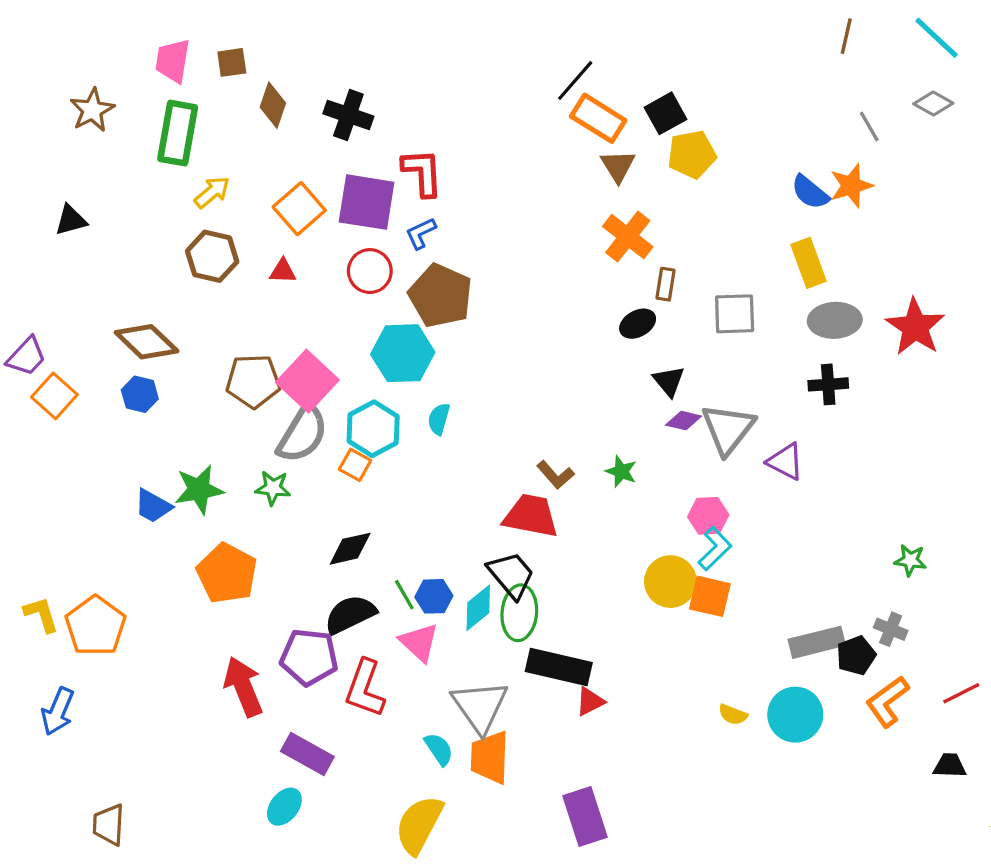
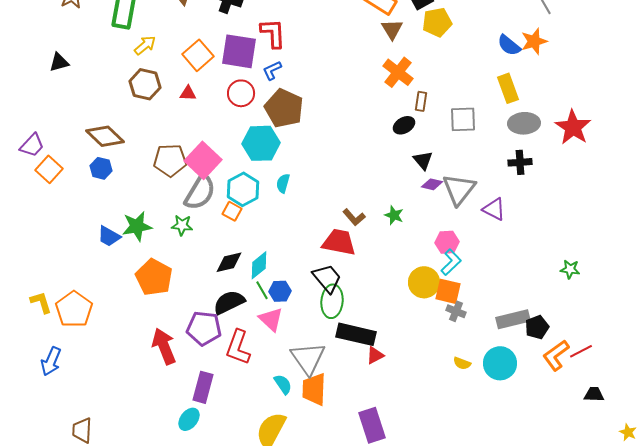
cyan diamond: (478, 608) -> (259, 265), moved
gray cross: (891, 629) -> (456, 311), moved
red line: (961, 693) -> (581, 351), moved
purple rectangle: (307, 754) -> (203, 387), turned 76

